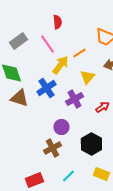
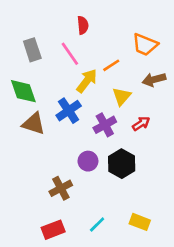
gray rectangle: (18, 41) -> (32, 50), turned -72
red arrow: (102, 107) -> (141, 124), moved
black hexagon: (91, 144) -> (122, 164), moved
brown cross: (52, 148) -> (61, 188), moved

